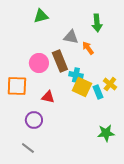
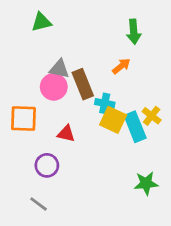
green triangle: (41, 16) -> (41, 22), moved
gray triangle: (71, 37) -> (59, 69), moved
orange arrow: (88, 48) -> (121, 66), turned 88
cyan rectangle: (98, 92) -> (135, 127), size x1.5

